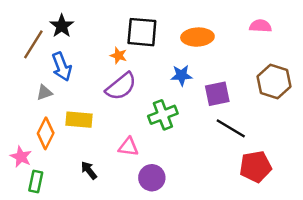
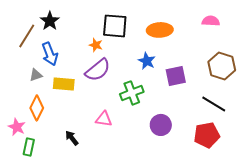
blue star: (181, 75) -> (147, 61), turned 30
yellow rectangle: (79, 120) -> (64, 84), moved
black line: (231, 128) -> (214, 104), moved
purple circle: (152, 178) -> (161, 125), moved

